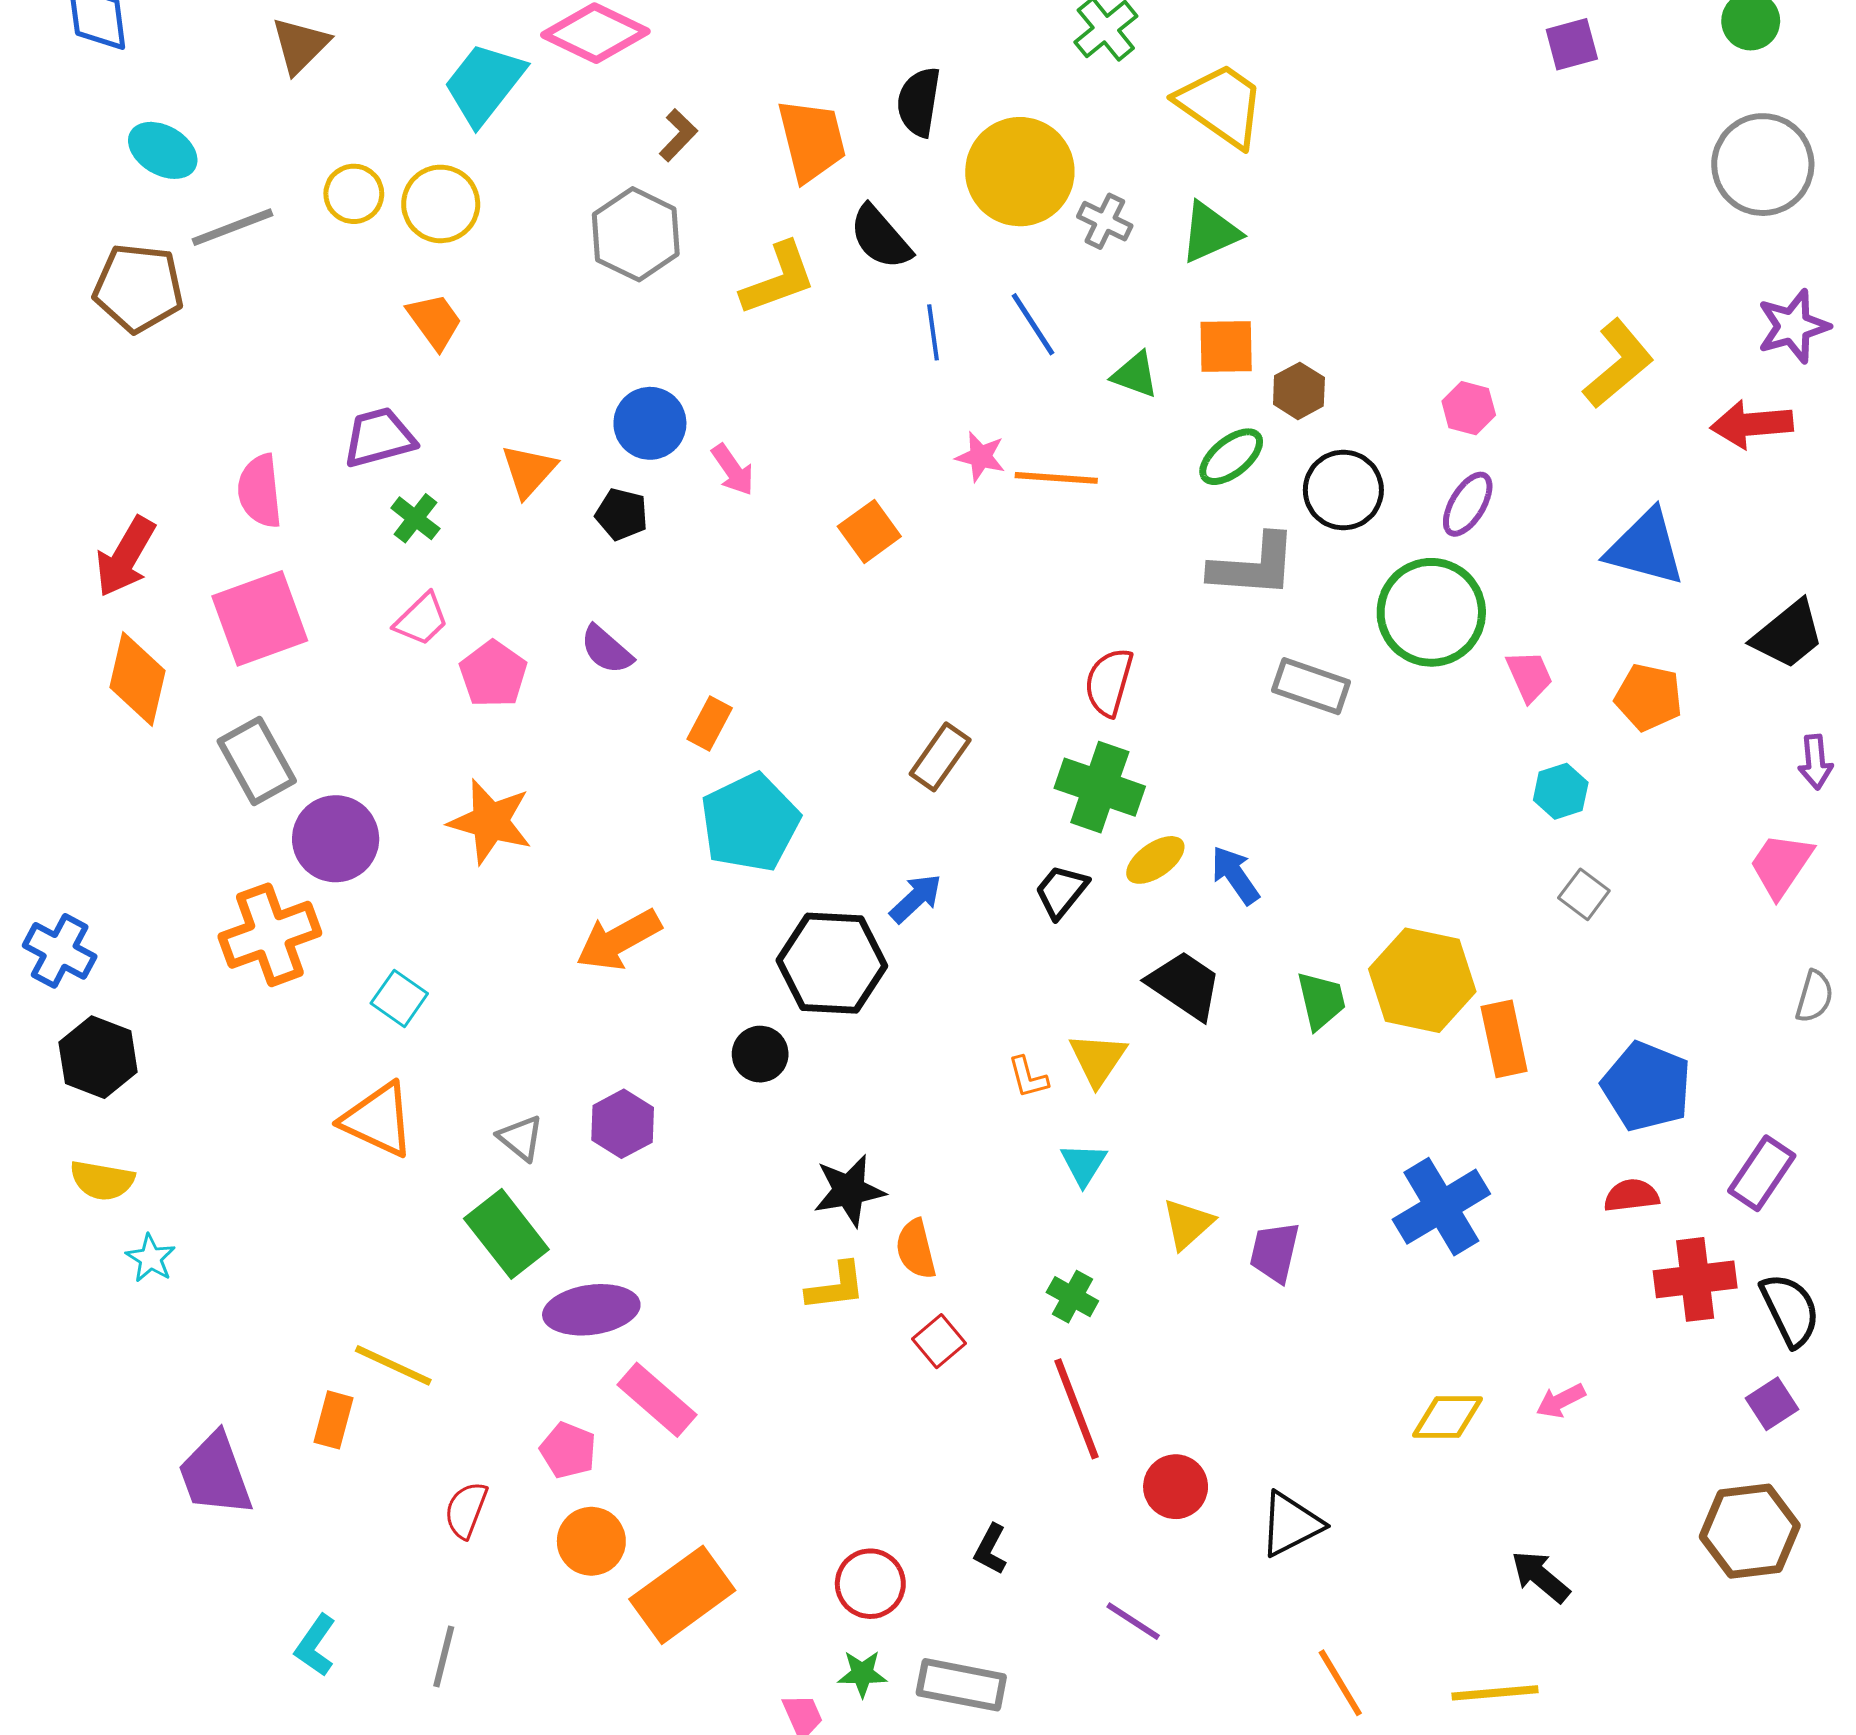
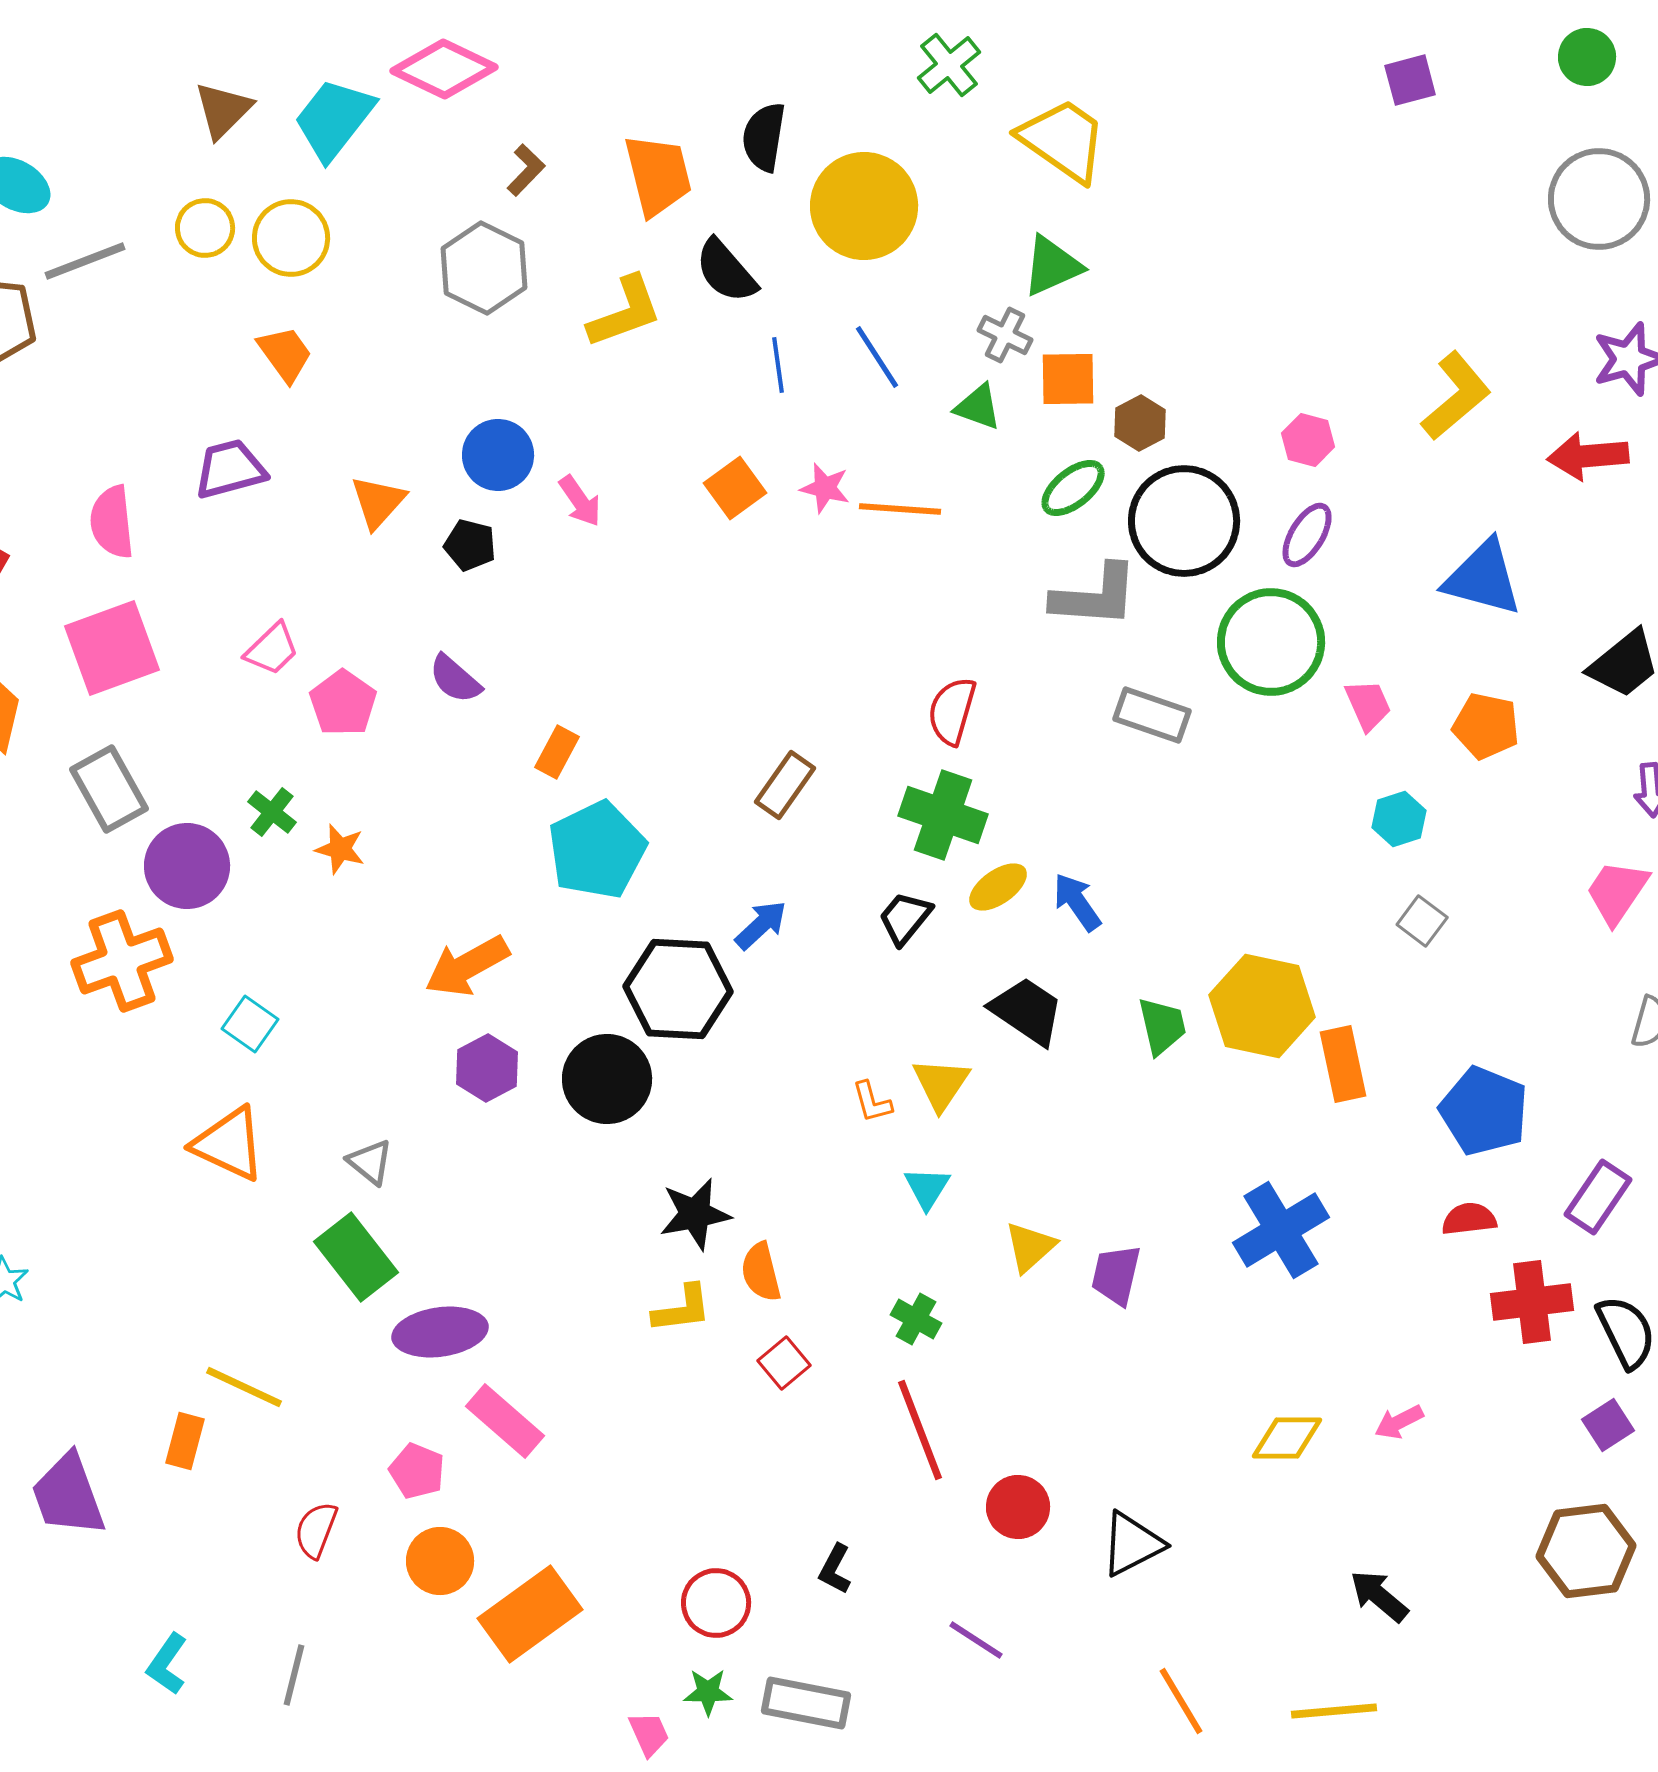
brown triangle: (300, 45) -> (223, 110), moved
gray cross: (1105, 221) -> (1005, 335), moved
black circle: (1343, 490) -> (1184, 521), size x1.4
green cross: (415, 518) -> (272, 812), moved
orange square: (869, 531) -> (735, 488), moved
orange star: (490, 822) -> (340, 849), size x0.6
black circle: (760, 1054) -> (607, 1079), size x1.6
purple hexagon: (623, 1124) -> (487, 1068), moved

